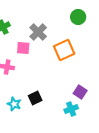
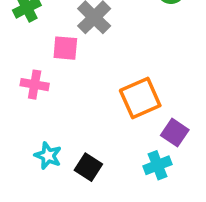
orange square: (64, 50) -> (140, 98), moved
black square: (35, 98) -> (88, 167), moved, turned -32

